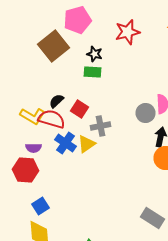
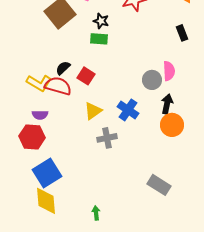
gray cross: (100, 126) -> (107, 138), moved
blue cross: (66, 143) -> (128, 110), moved
blue square: (40, 206) -> (47, 173), size x1.6

